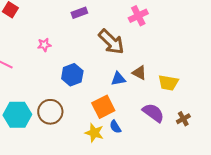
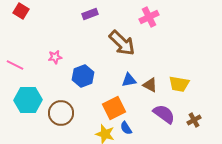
pink star: (44, 45) -> (55, 57), moved
brown triangle: (139, 73) -> (150, 85), moved
cyan hexagon: (17, 115) -> (28, 100), moved

